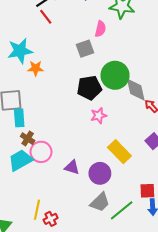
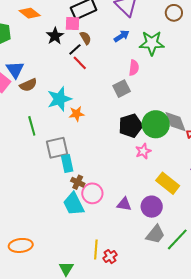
green circle: (115, 75) -> (156, 124), moved
cyan trapezoid: (20, 160) -> (74, 204), turned -80

